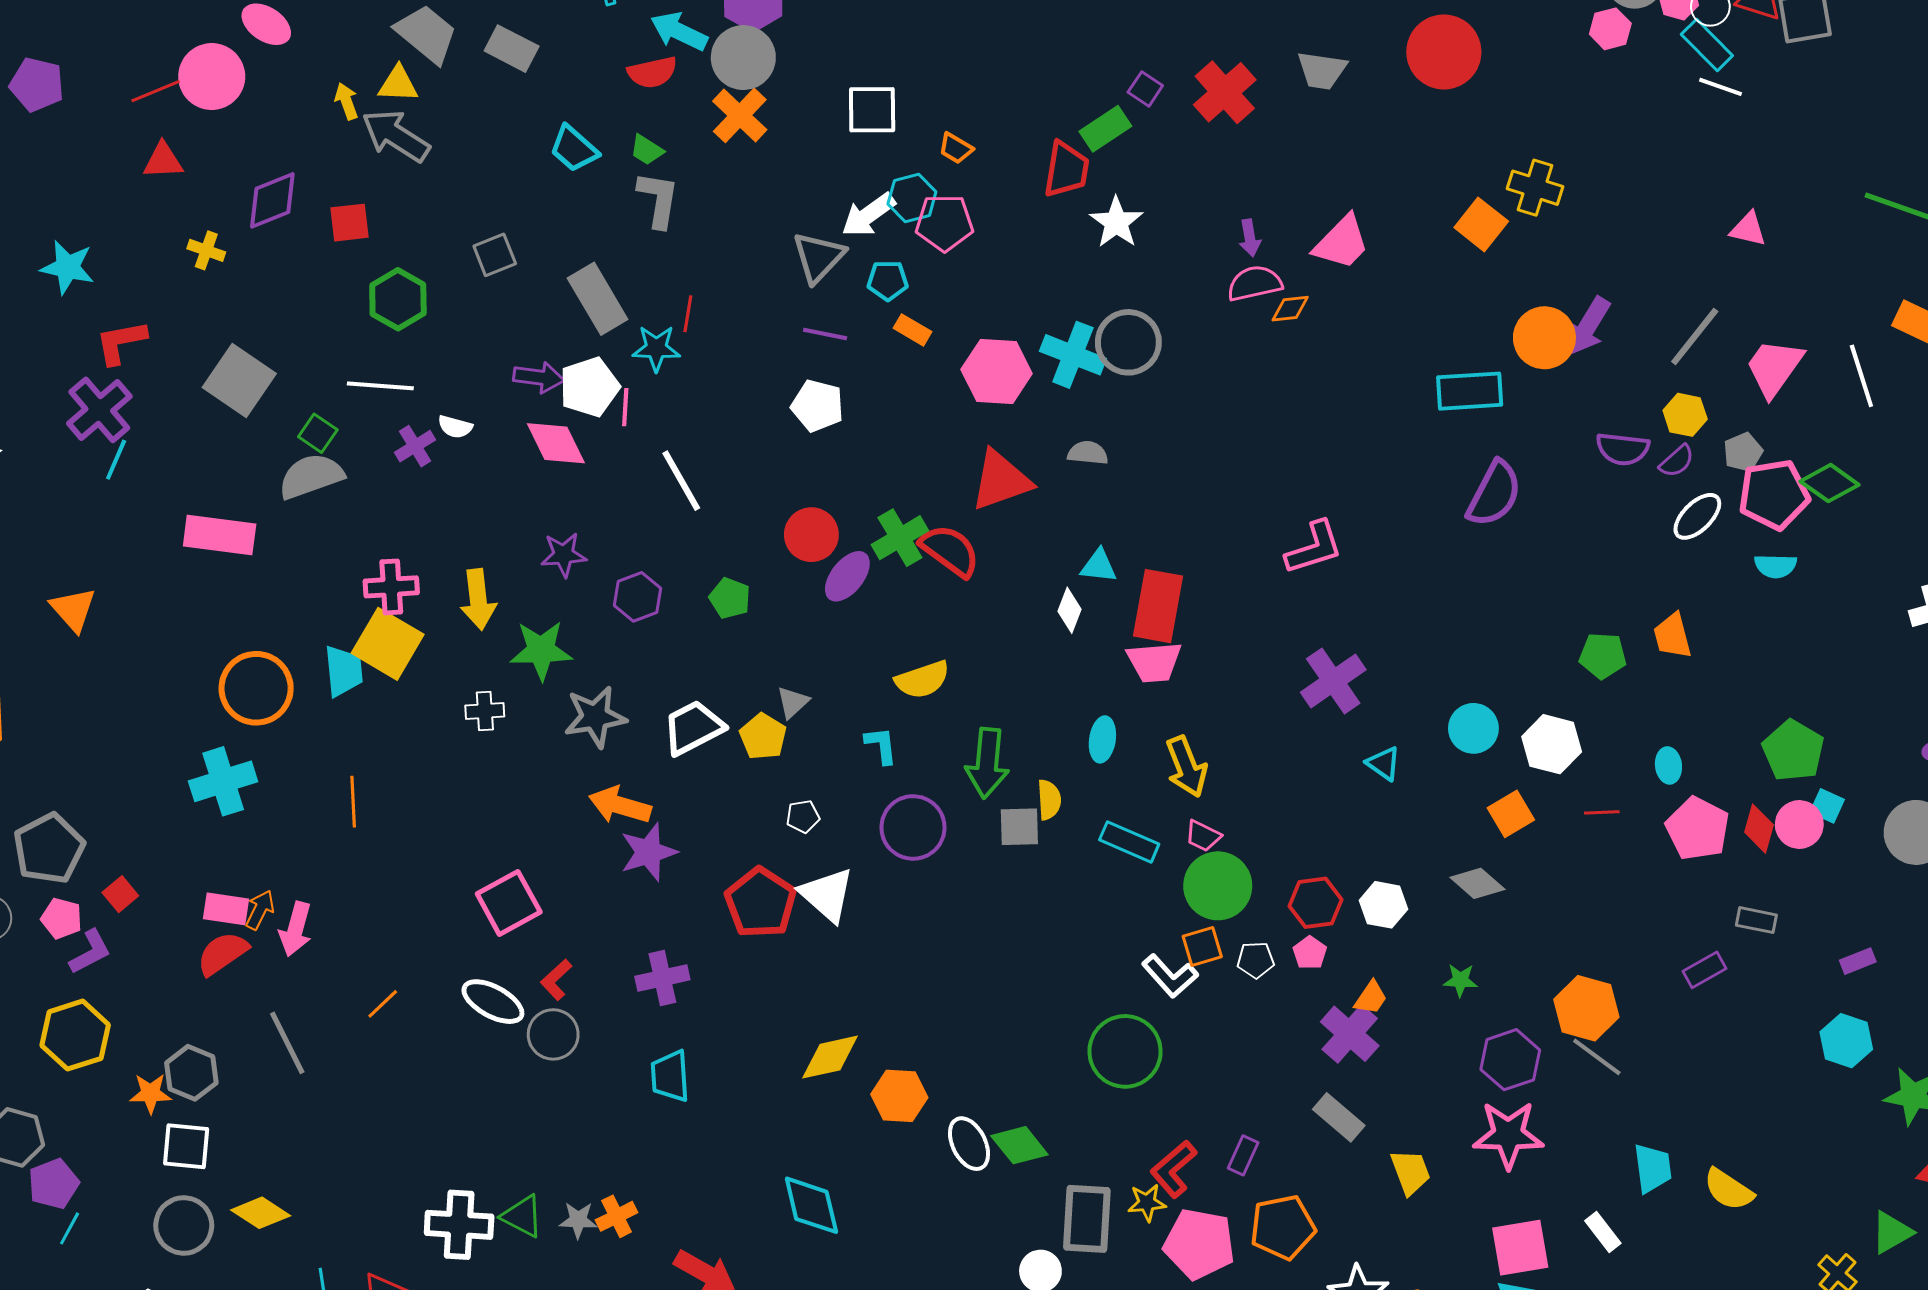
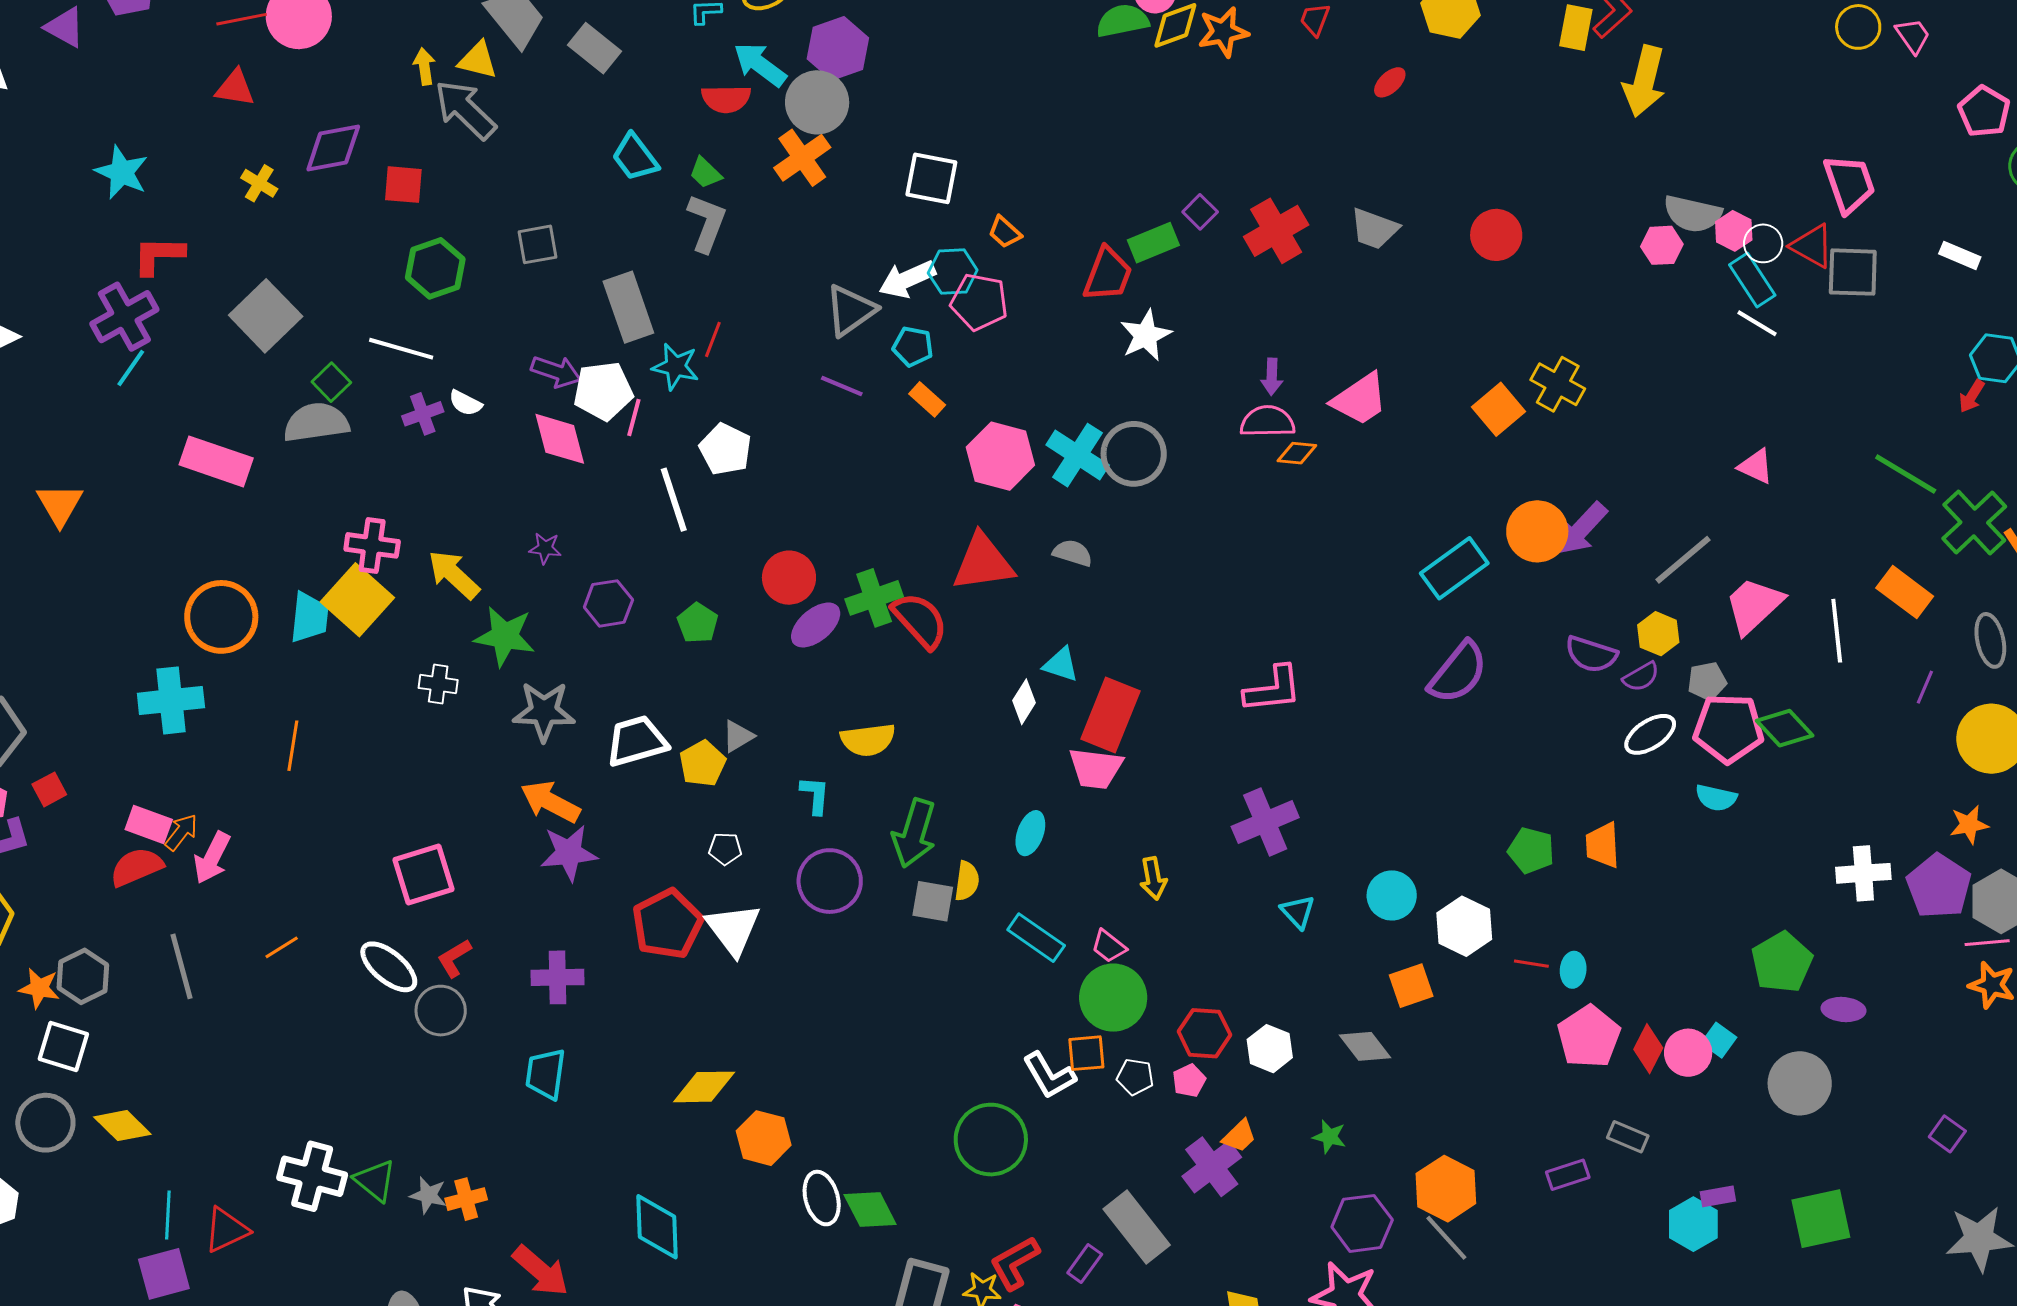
red circle: (1444, 52) -> (1496, 235), size x0.7
cyan rectangle: (1470, 391) -> (1454, 568), turned -44
white pentagon: (817, 406) -> (725, 449), moved
purple star: (564, 555) -> (545, 548), size x0.7
yellow arrow: (478, 599) -> (454, 575), turned 128
green pentagon: (1793, 751) -> (1782, 962), moved
yellow arrow: (1186, 767) -> (1153, 878), moved, size x0.7
red line: (1602, 812) -> (1531, 964), moved
cyan hexagon: (1846, 1041) -> (1693, 1224), moved
gray rectangle: (1339, 1117) -> (1137, 1227), moved, size x1.4

